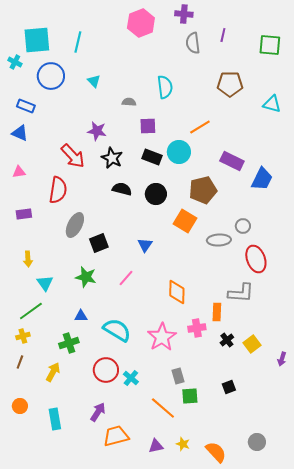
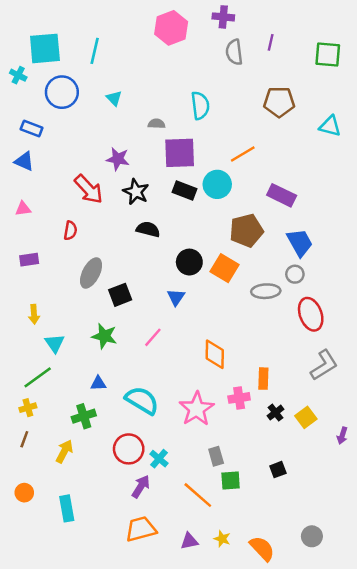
purple square: (148, 126) -> (180, 153), size x1.6
blue trapezoid: (262, 179) -> (300, 243), moved, turned -55
red semicircle: (58, 190) -> (70, 230), size x0.6
black circle: (156, 194) -> (189, 262), moved
gray L-shape: (241, 293) -> (324, 365), moved, turned -36
purple arrow: (98, 412) -> (141, 487), moved

